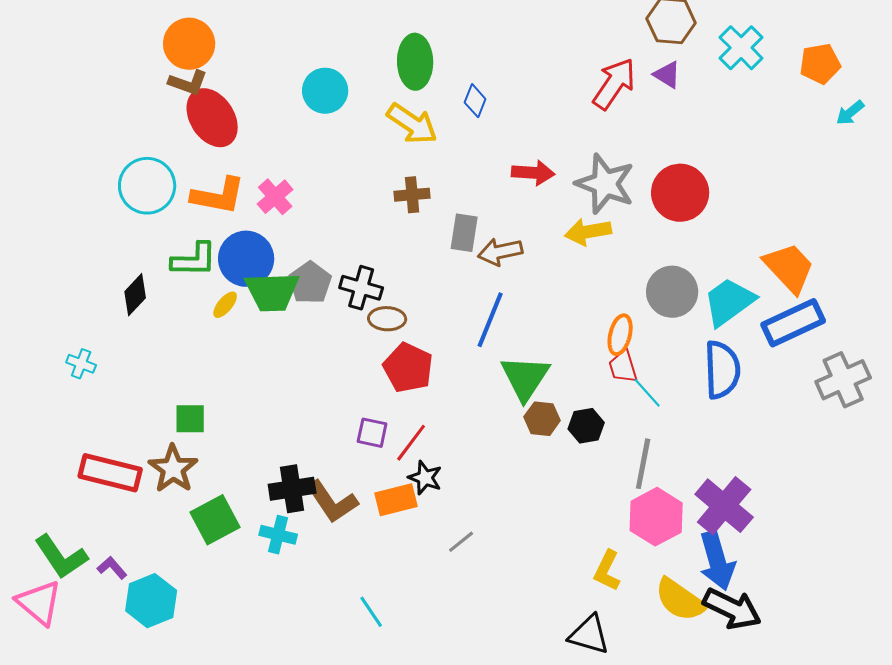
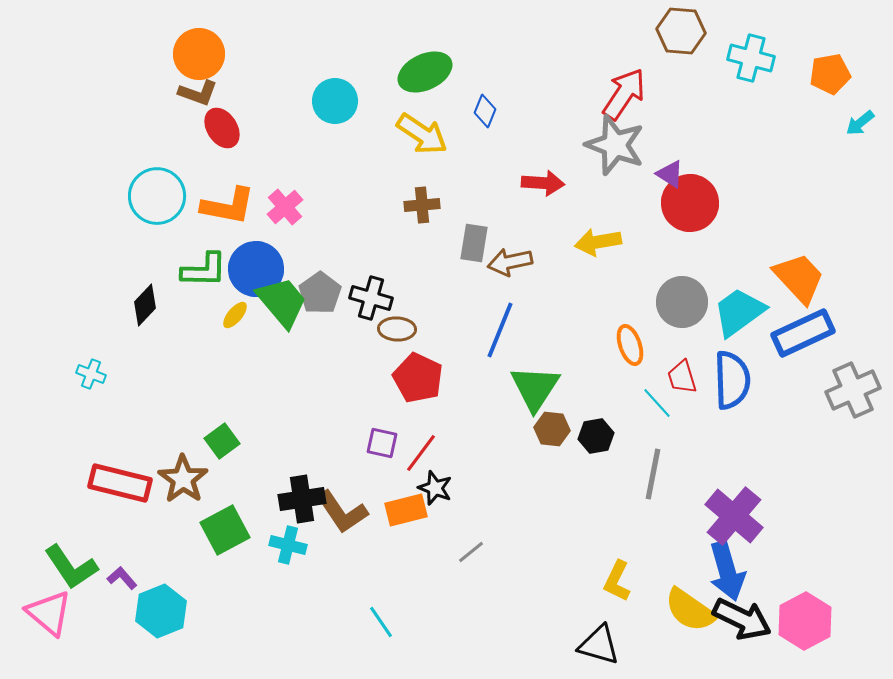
cyan cross: (741, 48) -> (751, 58), turned -30
green ellipse: (415, 62) -> (425, 72), turned 66
purple triangle: (667, 75) -> (670, 174), moved
red ellipse: (212, 118) -> (222, 128), size x0.7
gray star: (605, 184) -> (615, 145), moved
green trapezoid: (272, 292) -> (282, 302), turned -128
orange ellipse: (620, 335) -> (630, 345), turned -33
red trapezoid: (623, 367) -> (682, 377), moved
green square: (190, 419) -> (222, 441), moved, turned -36
pink hexagon: (656, 517) -> (805, 621), moved

